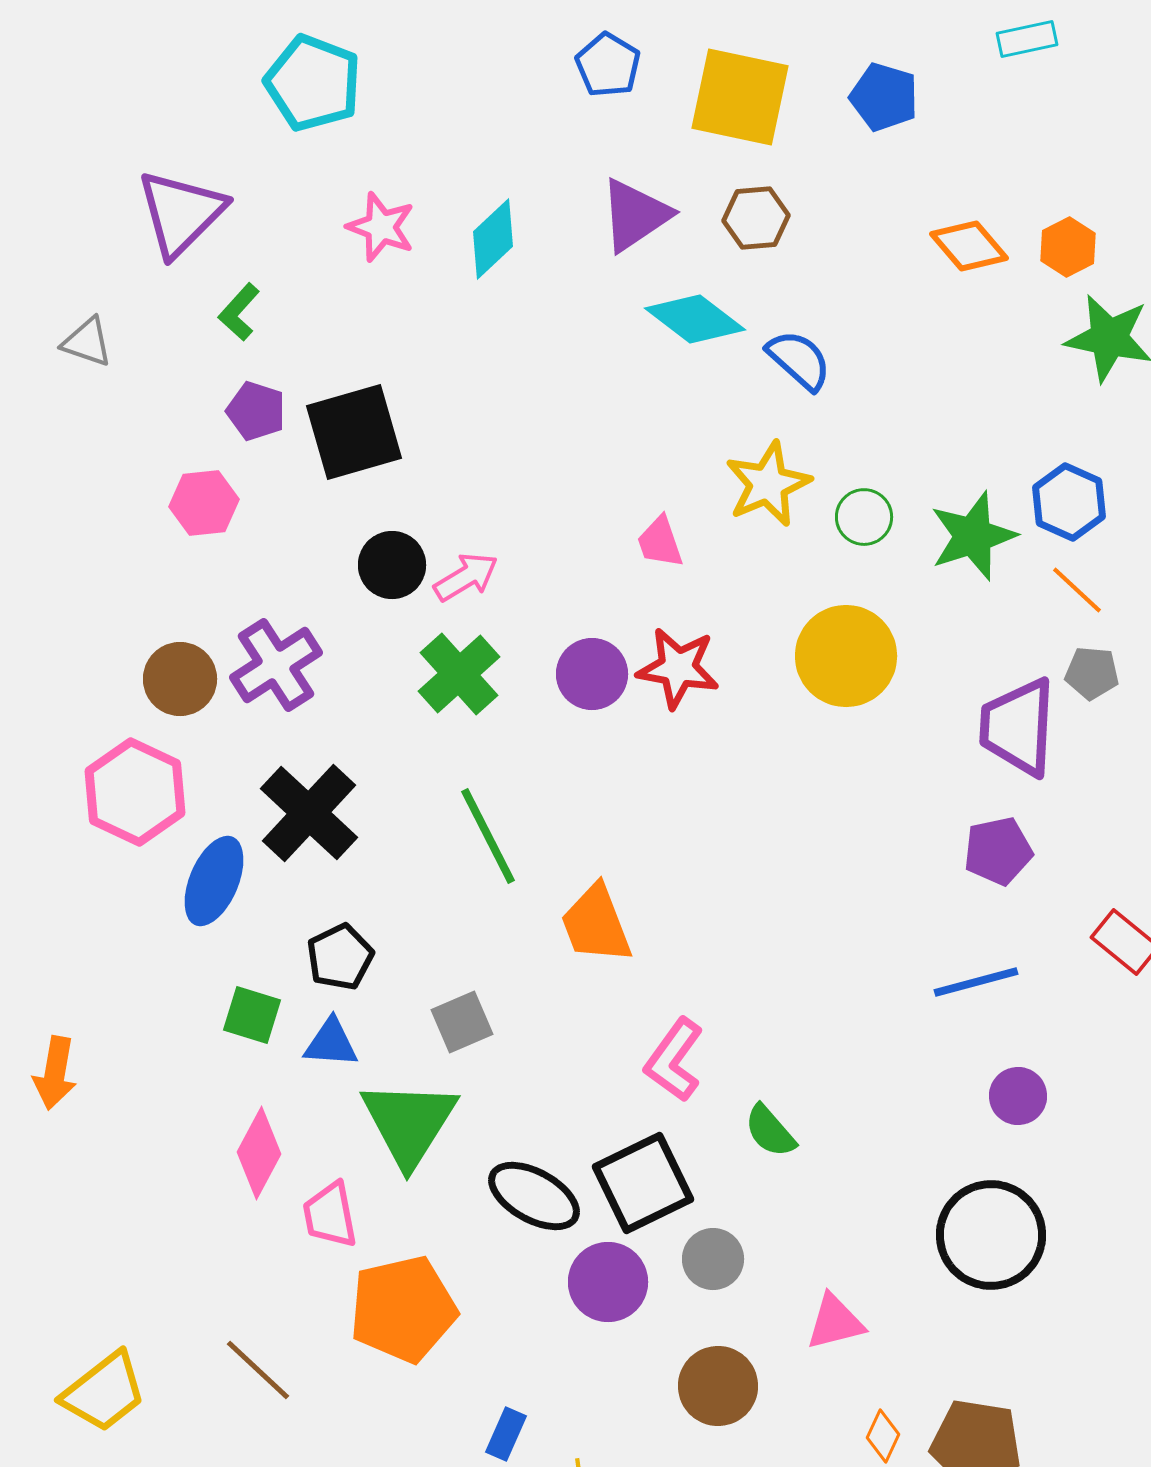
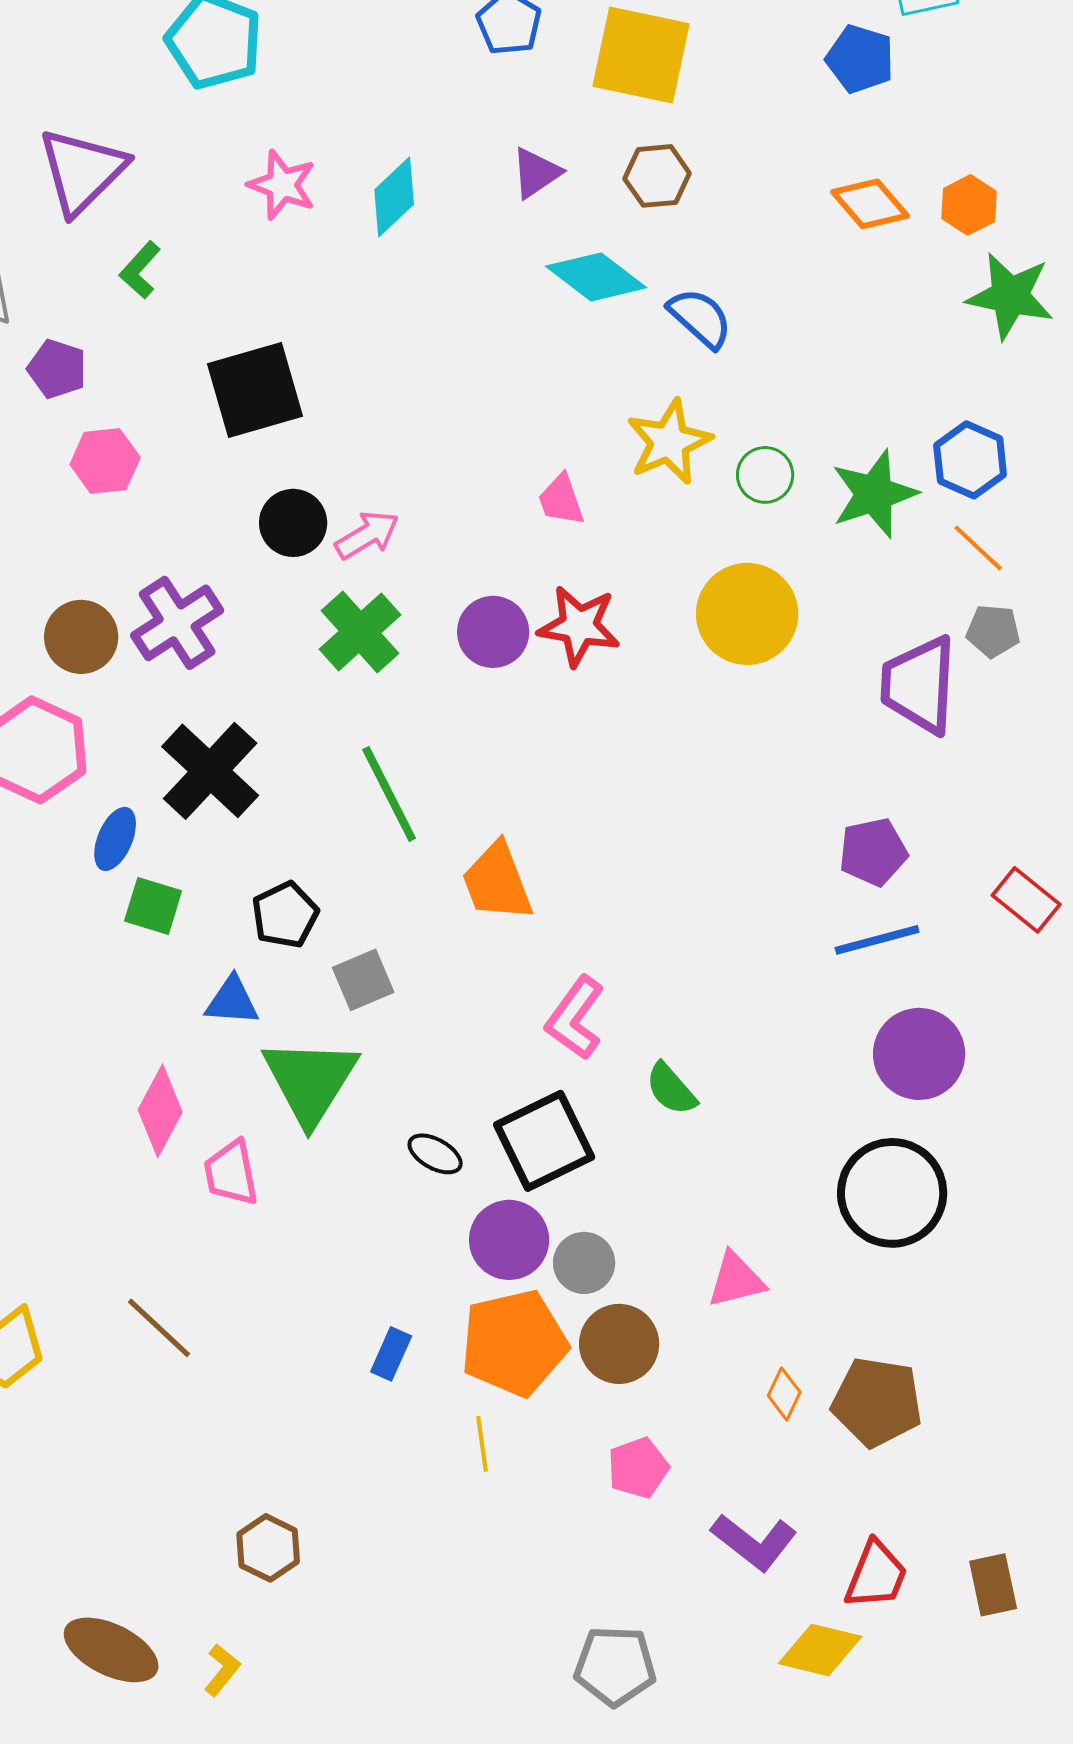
blue pentagon: (884, 97) -> (860, 59), moved
purple triangle: (635, 215) -> (536, 173), size x0.7
purple pentagon: (256, 411) -> (57, 369), moved
purple pentagon: (998, 851) -> (873, 852), moved
blue ellipse: (214, 881) -> (115, 839), size x0.7
black pentagon: (340, 957) -> (285, 915), moved
green square: (252, 1015) -> (153, 906), moved
purple circle: (1018, 1096) -> (919, 1054), size x1.6
black ellipse: (534, 1196) -> (435, 1154), size x0.6
gray circle: (713, 1259) -> (584, 1263), moved
orange pentagon: (403, 1309) -> (514, 1343), moved
blue rectangle: (506, 1434) -> (391, 1354), moved

